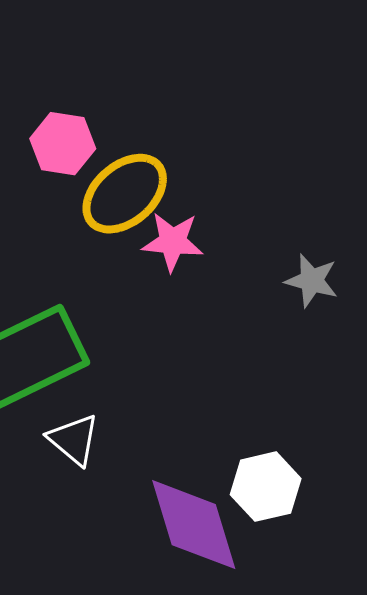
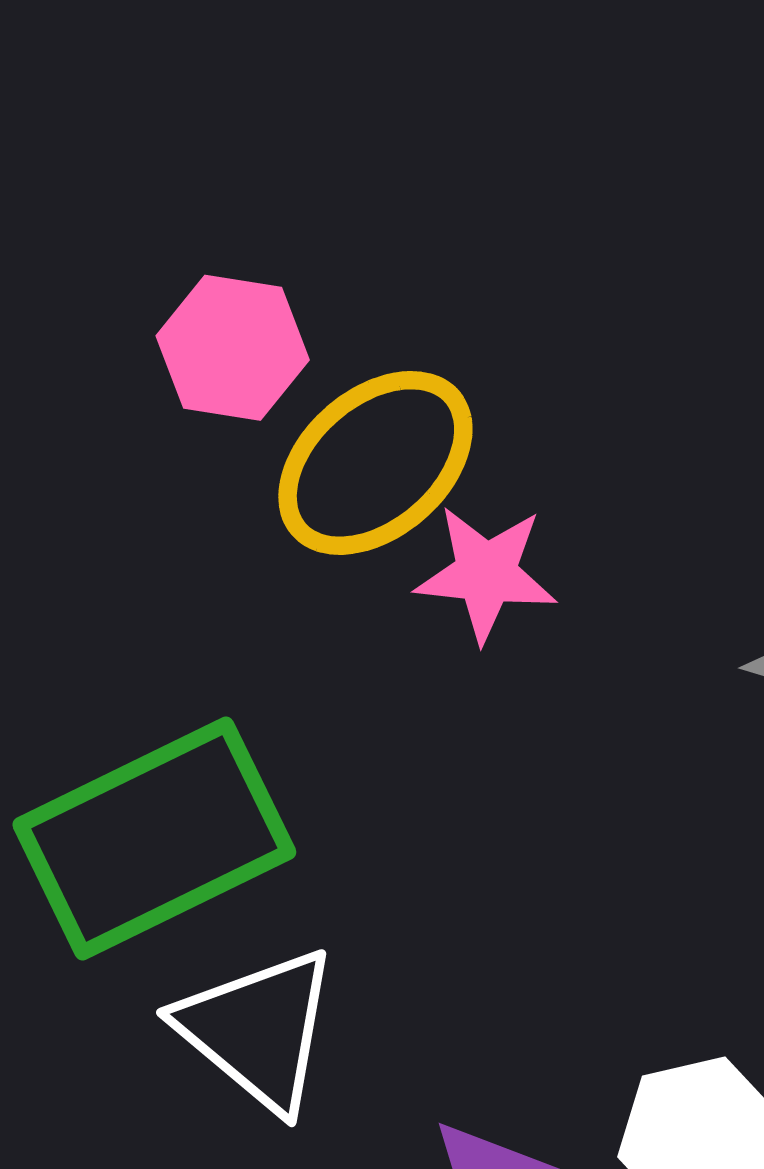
white triangle: (74, 440) -> (258, 1030), size x1.4

